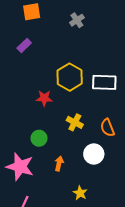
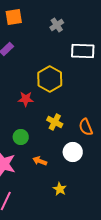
white rectangle: (104, 82) -> (83, 51), moved
orange arrow: (59, 163) -> (40, 161), turned -80

